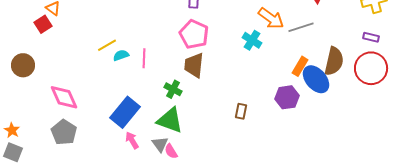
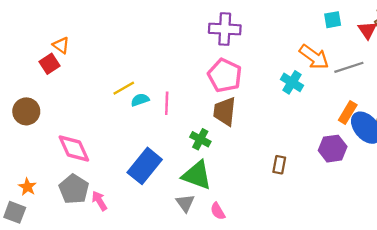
orange star: (12, 130) -> (27, 187), moved
pink arrow: (132, 140) -> (99, 201), moved
pink semicircle: (171, 151) -> (218, 211), moved

